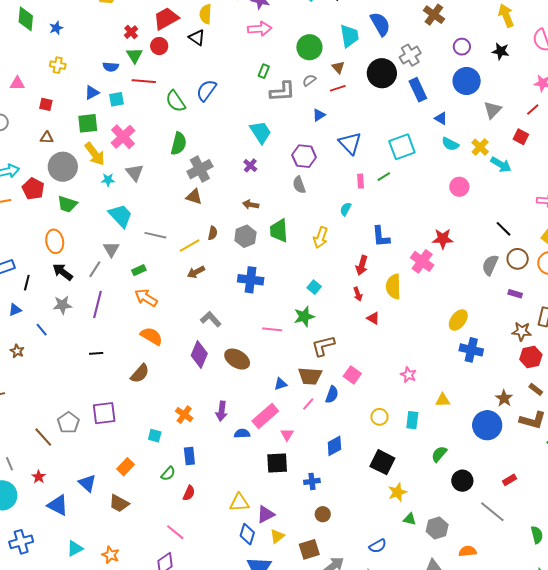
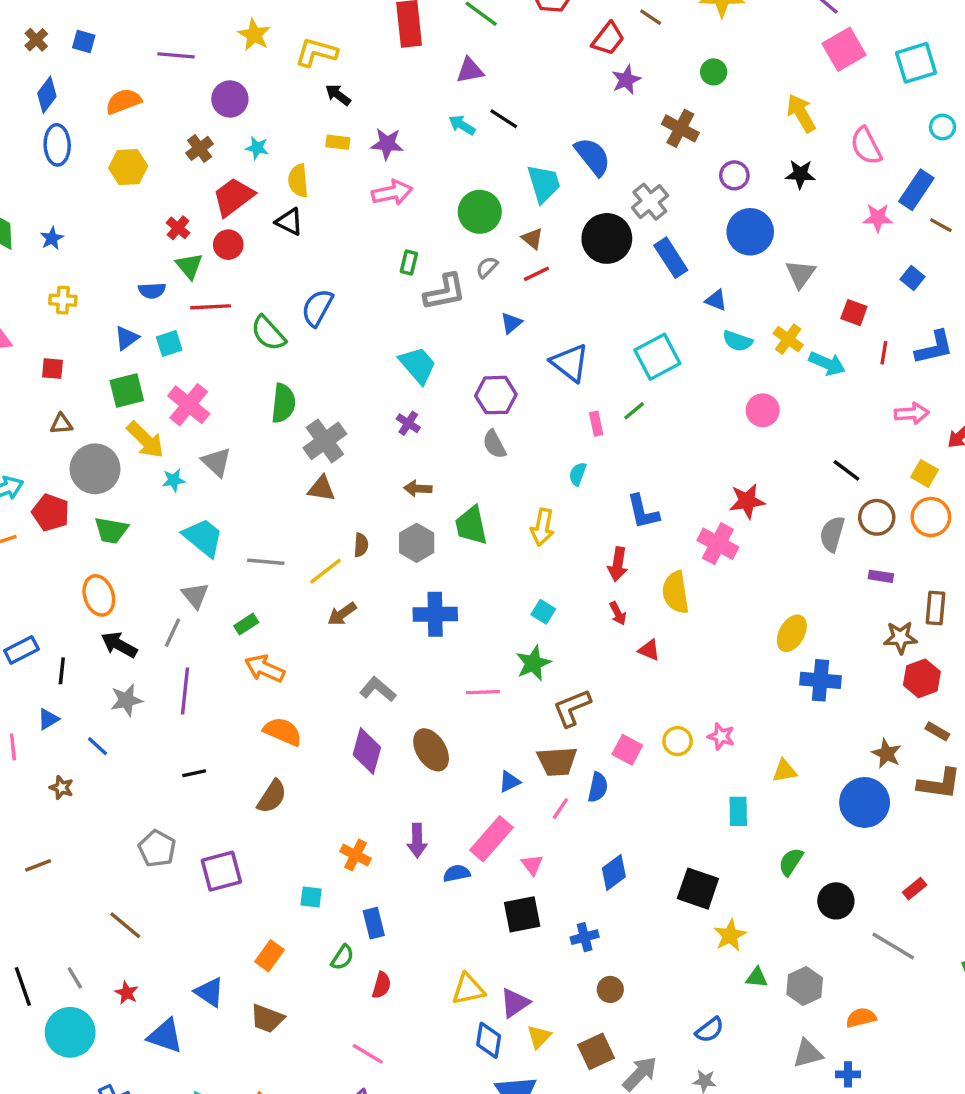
red line: (533, 110) -> (884, 353), moved, turned -32
brown ellipse: (237, 359) -> (431, 750), turned 35
yellow circle: (379, 417) -> (678, 741), moved
gray pentagon: (68, 423) -> (157, 849), moved

